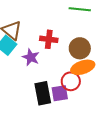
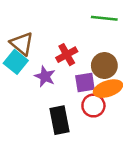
red cross: (49, 39) -> (67, 55), turned -36
purple square: (60, 93) -> (85, 82), moved

